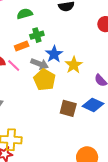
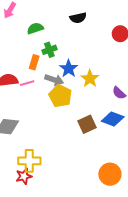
orange rectangle: (22, 46) -> (34, 62), turned -48
pink line: (14, 65) -> (27, 83), turned -56
brown square: (68, 108) -> (87, 124), turned -36

